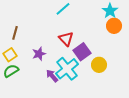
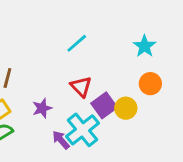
orange circle: (114, 26) -> (150, 84), moved
yellow circle: (99, 65) -> (126, 108), moved

